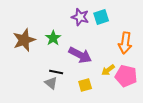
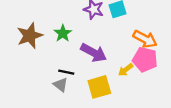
orange arrow: (125, 43) -> (145, 39), turned -70
pink pentagon: (126, 76) -> (145, 60), moved
yellow square: (85, 85) -> (99, 87), size x1.5

